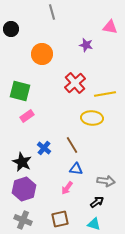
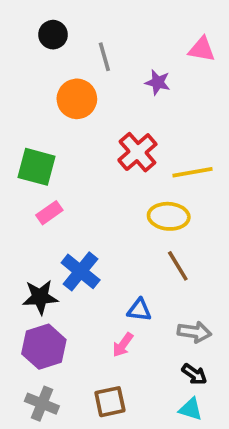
gray line: (52, 12) -> (104, 57), moved
black circle: (11, 29) -> (53, 35), moved
brown line: (72, 145) -> (178, 266), moved
blue cross: (44, 148) -> (81, 271), size x1.5
black star: (22, 162) -> (40, 297), turned -30
black arrow: (97, 202) -> (194, 374), moved, turned 72
cyan triangle: (94, 224) -> (191, 409), moved

